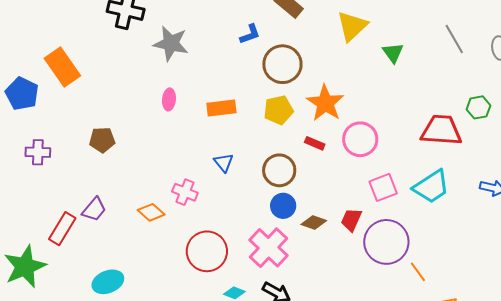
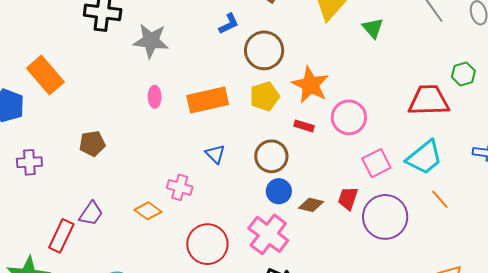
orange rectangle: (221, 108) -> (208, 100), size x1.4
orange line: (418, 272) -> (440, 199), moved

